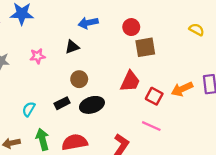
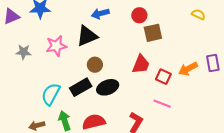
black triangle: (72, 47) -> (87, 36), size x1.6
pink star: (38, 56) -> (56, 46), size x1.5
black rectangle: (62, 103) -> (81, 87), size x1.5
cyan semicircle: (29, 109) -> (51, 94), size x1.6

